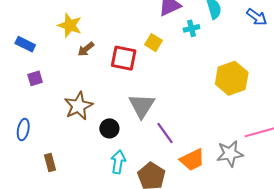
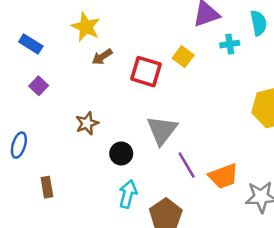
purple square: (35, 78) -> (39, 86), turned -35
brown star: (78, 106) -> (87, 123), size x0.7
orange trapezoid: (192, 160) -> (223, 176), moved

